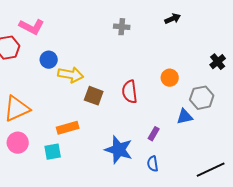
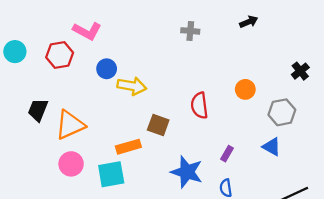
brown square: (94, 96) -> (158, 125), moved
blue triangle: (185, 117) -> (272, 147), moved, turned 42
cyan square: (53, 152) -> (111, 174), size x1.4

